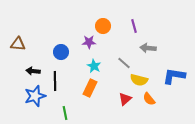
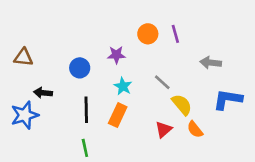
orange circle: (103, 26) -> (148, 34), moved
gray arrow: (148, 48) -> (211, 63), moved
yellow semicircle: (139, 80) -> (182, 105), turned -144
black line: (55, 81) -> (86, 110), moved
blue star: (35, 96) -> (25, 115), moved

